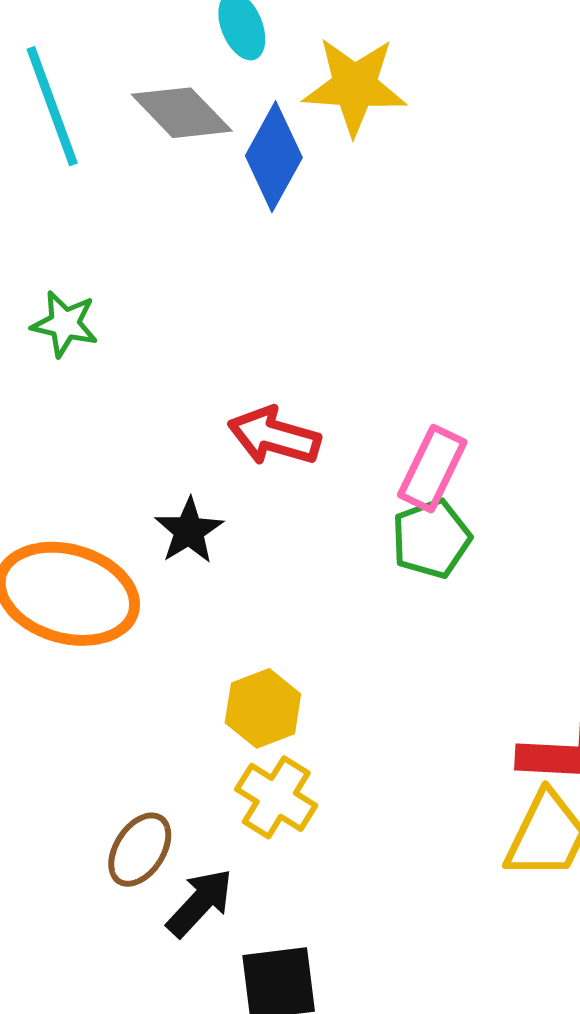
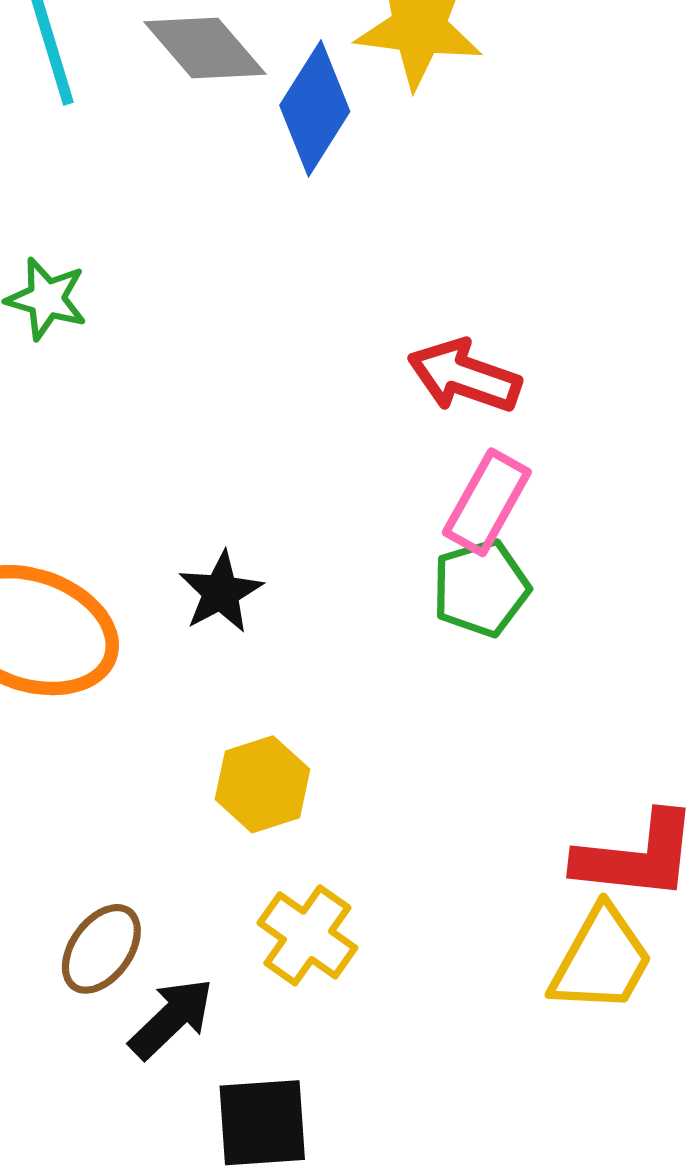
red arrow: (274, 436) -> (464, 376), moved
black star: (189, 531) -> (221, 592), moved
yellow cross: (276, 797) -> (307, 935), moved

